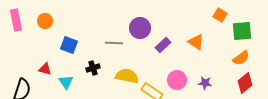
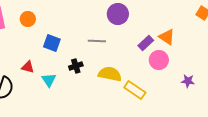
purple circle: (140, 28) -> (118, 14), moved
orange triangle: (196, 42) -> (167, 37), moved
pink circle: (177, 80) -> (159, 60), moved

